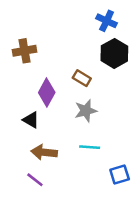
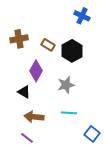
black hexagon: (114, 53) -> (72, 51), moved
brown rectangle: (82, 78) -> (48, 45), moved
blue square: (120, 174) -> (92, 134), turned -35

